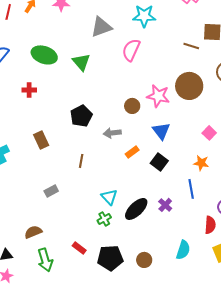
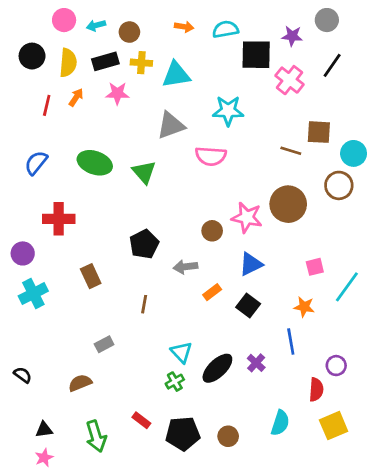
pink semicircle: (131, 50) -> (211, 156), turned -110
red cross: (29, 90) -> (59, 219), moved, size x1.6
blue triangle: (161, 131) -> (251, 264), turned 42
pink square: (209, 133) -> (315, 267), turned 32
brown semicircle: (33, 232) -> (80, 383), moved

